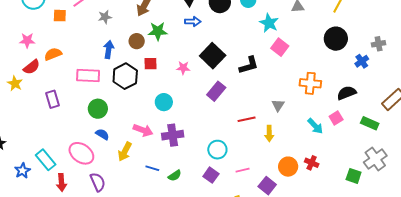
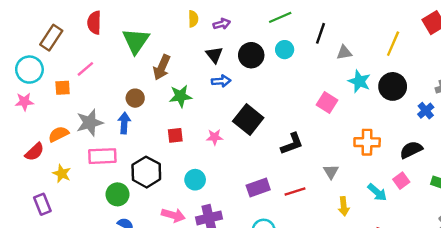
gray star: (105, 17) -> (90, 123), moved, size x1.6
cyan star: (269, 23) -> (359, 81), moved
pink star: (27, 40) -> (24, 102), moved
brown circle: (137, 41) -> (135, 98), moved
black L-shape: (249, 65) -> (292, 144), moved
black hexagon: (125, 76) -> (146, 172), moved
yellow star: (15, 83) -> (62, 174), moved
purple rectangle: (216, 91) -> (258, 188), moved, turned 36
purple rectangle: (53, 99) -> (42, 204), moved
yellow arrow: (269, 134) -> (344, 206), moved

